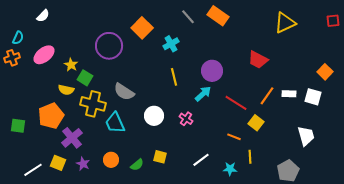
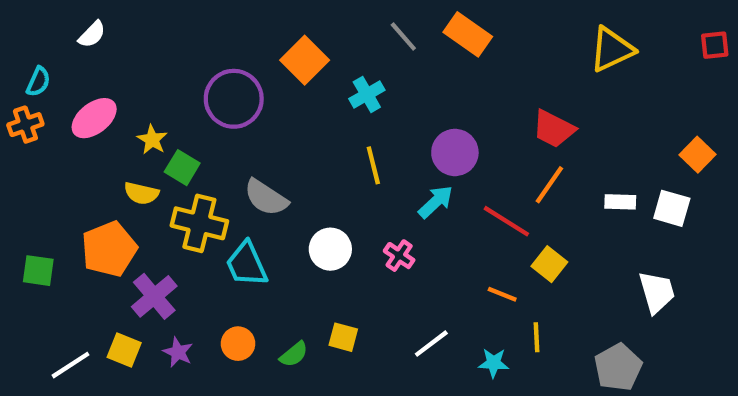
orange line: (267, 96) -> (549, 185), moved

